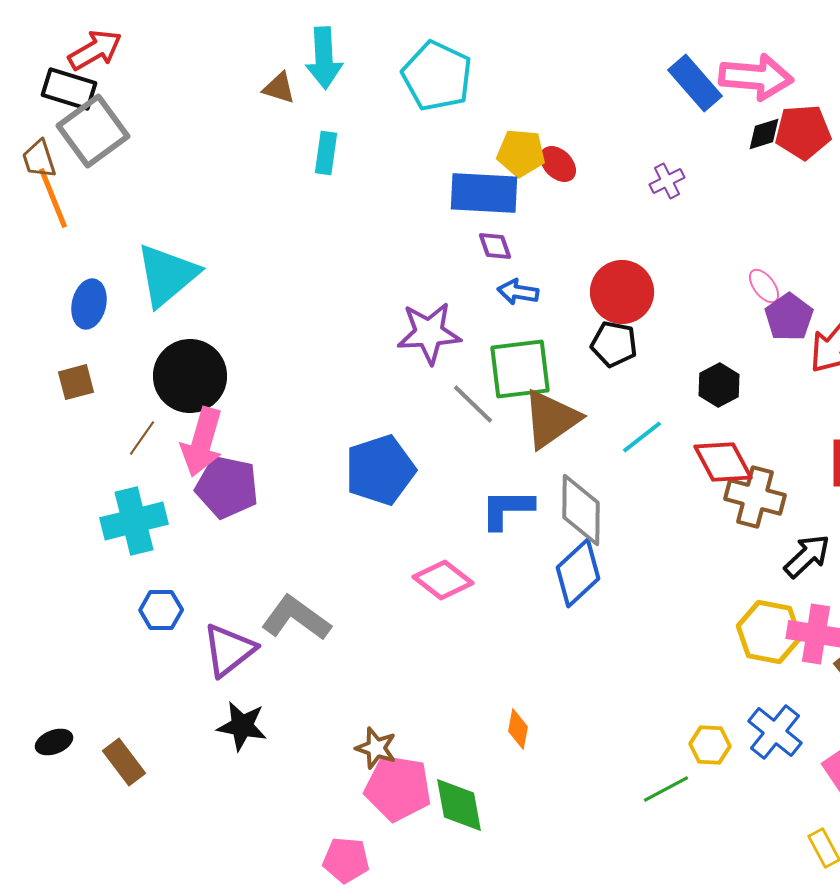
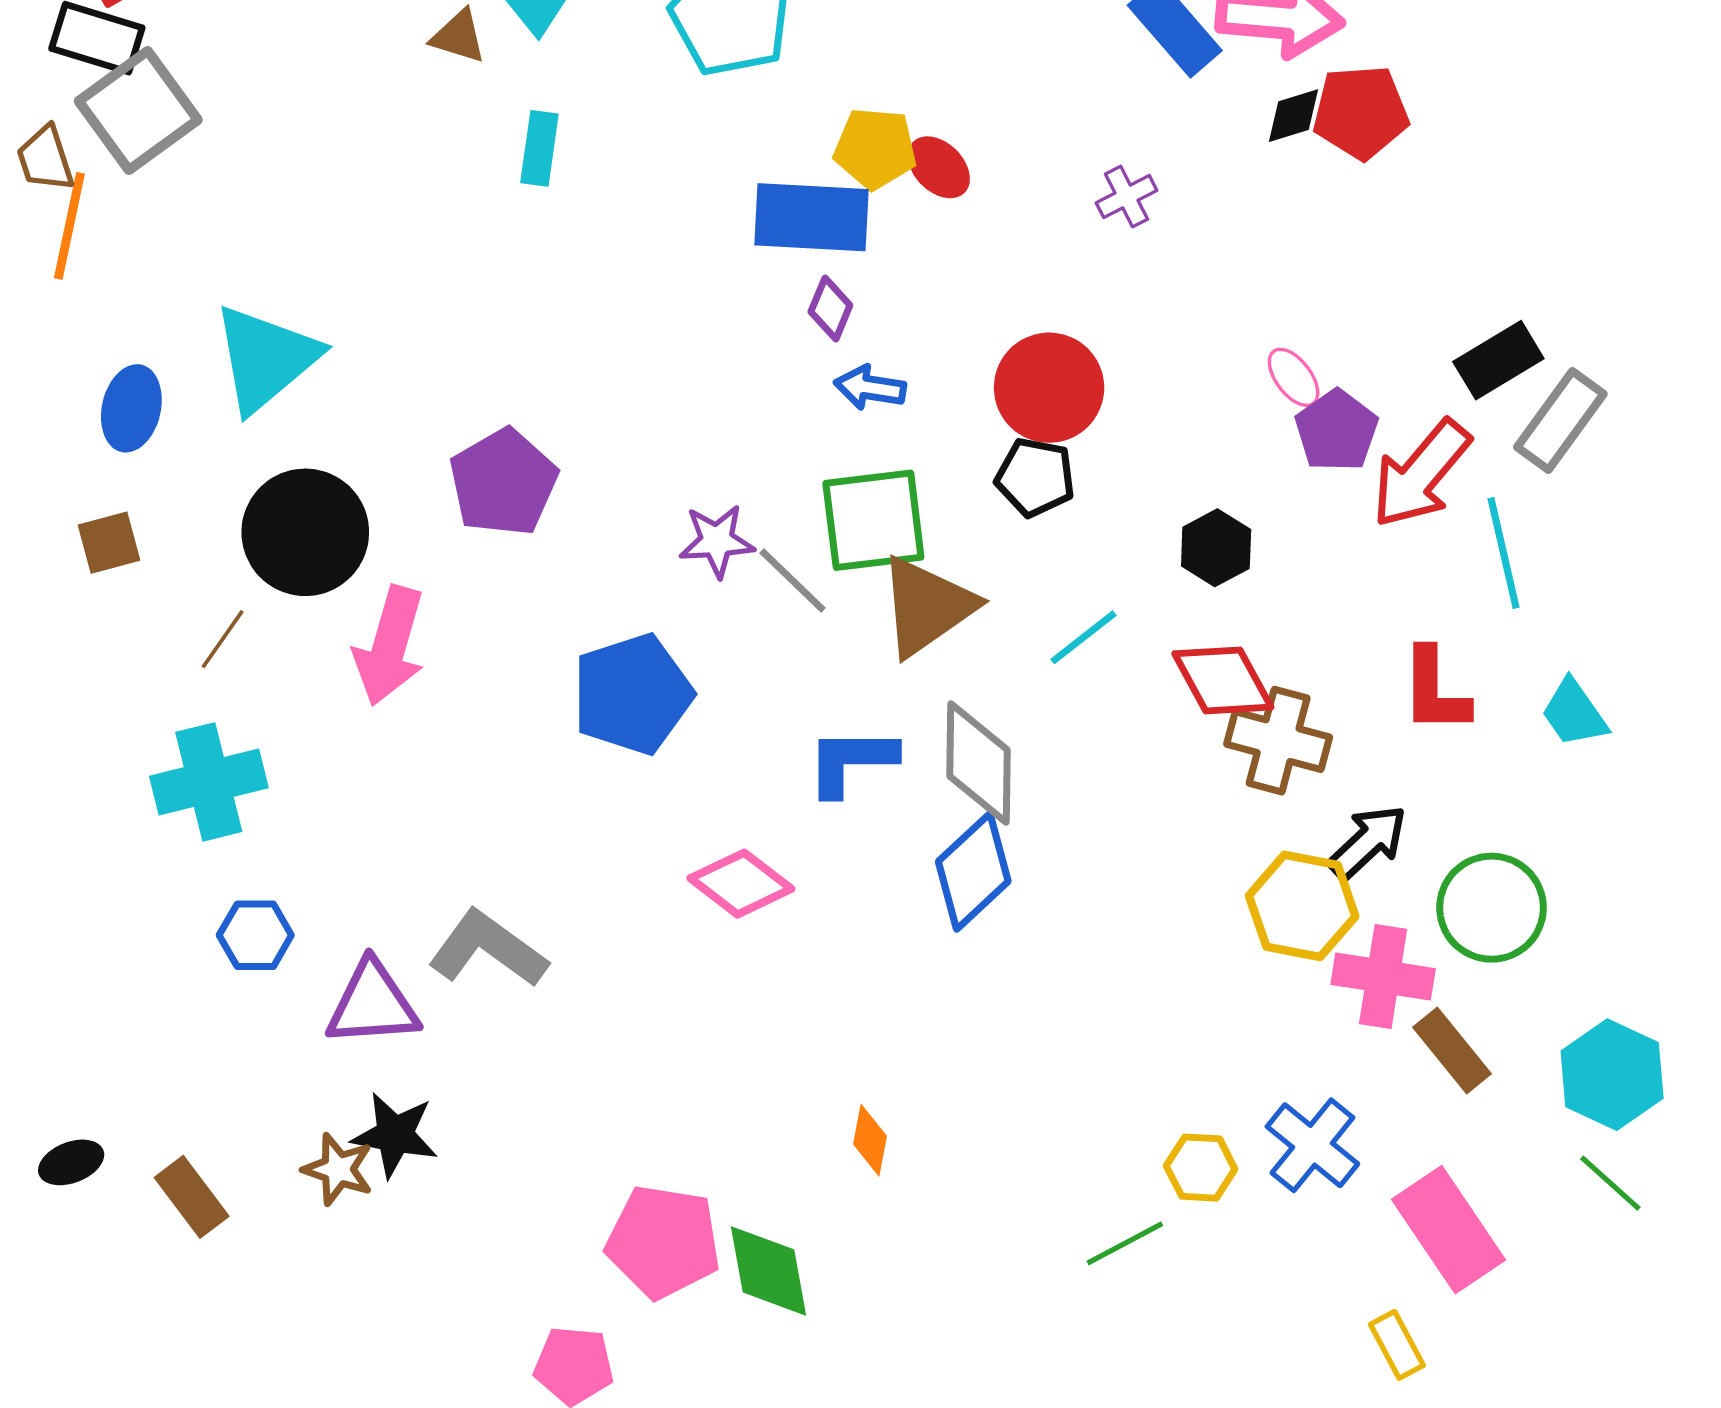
orange line: (53, 198) -> (69, 226), turned 34
purple diamond: (495, 246) -> (830, 308), turned 42
purple star: (429, 333) -> (717, 541), moved, size x0.7
pink arrow: (202, 442) -> (390, 646), moved
purple pentagon: (227, 487) -> (503, 482), moved, turned 30
yellow hexagon: (769, 632) -> (1302, 906), moved
purple triangle: (229, 650) -> (372, 1004), turned 34
brown star: (376, 748) -> (338, 1169), moved

